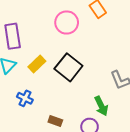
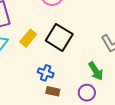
blue cross: (25, 98) -> (46, 73), moved

